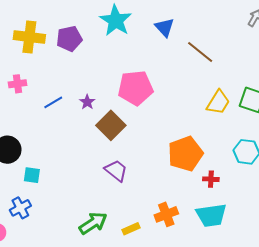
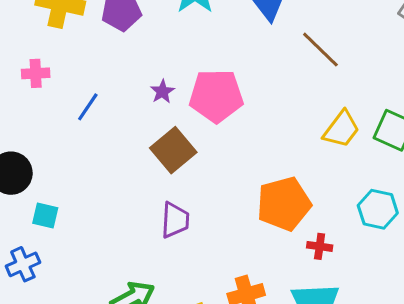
blue line: (53, 102) -> (88, 107), turned -30
purple star: (87, 102) -> (162, 92), moved
purple trapezoid: (116, 171) -> (175, 220), turned 50

